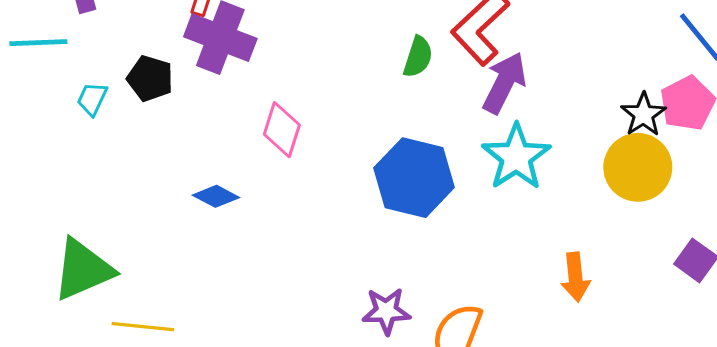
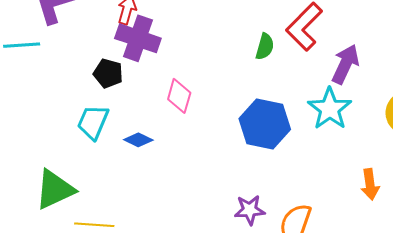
black pentagon: (150, 78) -> (108, 73), moved
purple arrow: (504, 83) -> (345, 64), moved
cyan trapezoid: (92, 99) -> (93, 122), moved, size x1.6

